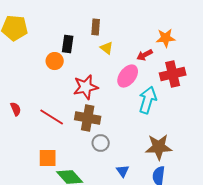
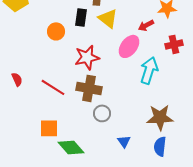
black rectangle: (68, 44) -> (81, 17), moved
yellow triangle: (107, 48) -> (108, 18), size x1.5
red cross: (173, 74) -> (174, 44), size x0.7

